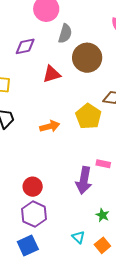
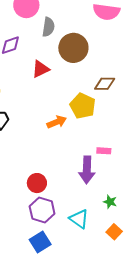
orange arrow: (50, 126) -> (57, 122), moved
cyan triangle: (78, 237) -> (79, 219), moved, size x1.5

